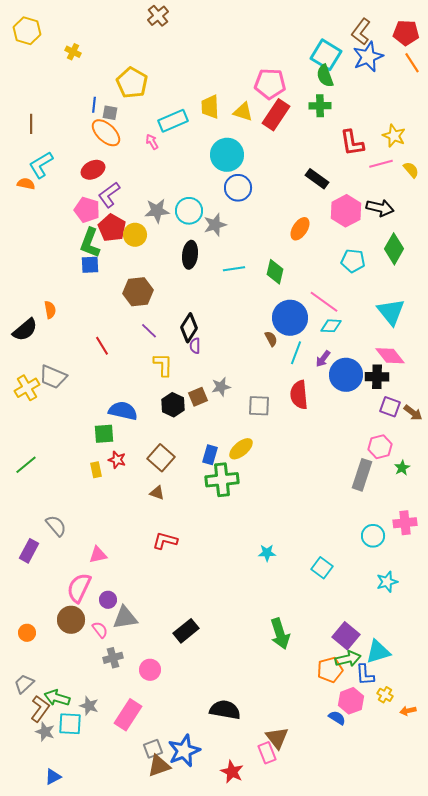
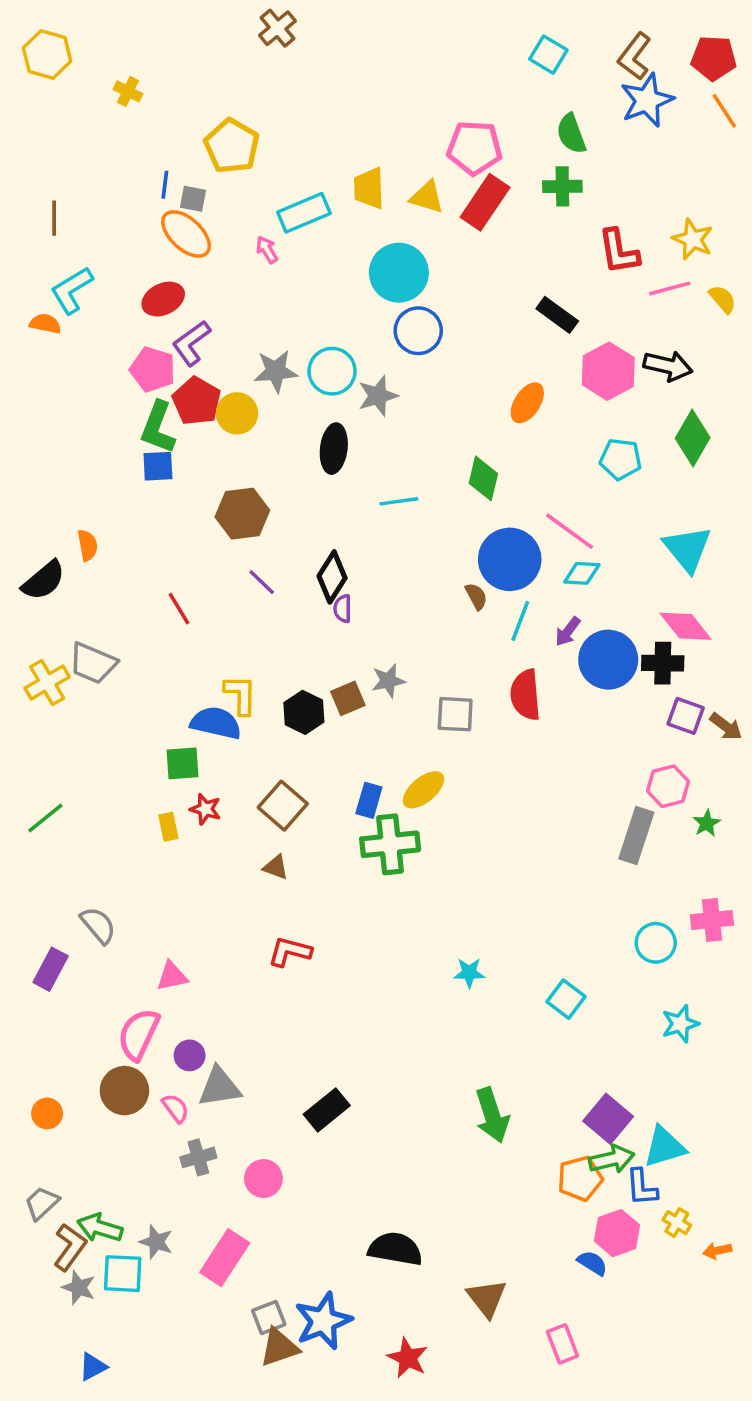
cyan square: (326, 55) -> (548, 55), moved, size x0.7
cyan line: (234, 269) -> (399, 501), moved
yellow L-shape: (163, 365) -> (241, 695), moved
pink rectangle: (267, 753) -> (562, 1344), moved

